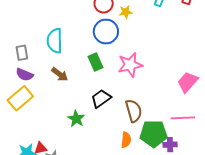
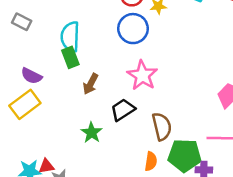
gray rectangle: (22, 53) -> (22, 22), moved, turned -56
green rectangle: (96, 62) -> (70, 57), moved
pink star: (130, 65) -> (142, 75), moved, turned -30
brown arrow: (60, 74) -> (91, 84), moved, turned 78

